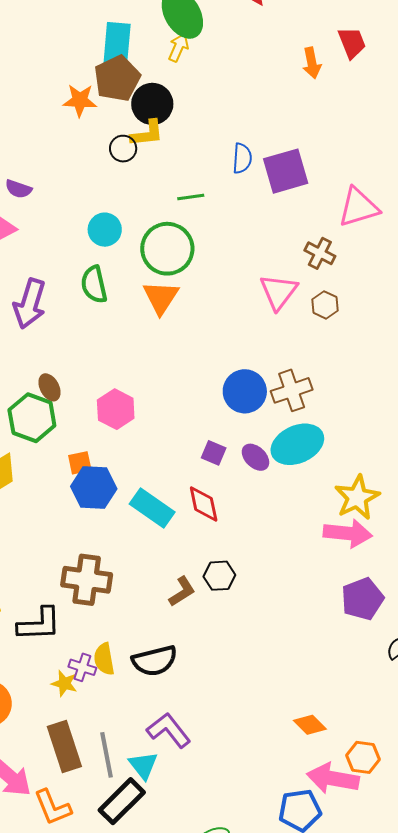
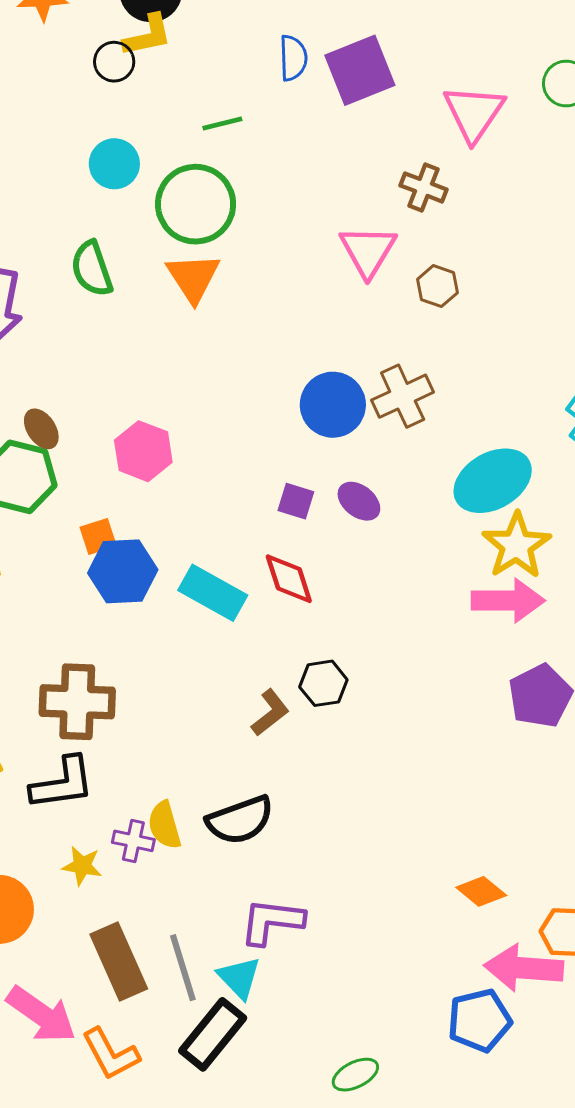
pink triangle: (358, 207) -> (474, 113), turned -33
cyan circle: (105, 230) -> (114, 164), moved
brown hexagon: (325, 305) -> (437, 286), moved
cyan ellipse: (297, 444) -> (493, 481), moved
brown cross: (87, 580) -> (77, 702), moved
yellow star: (64, 683) -> (82, 866), moved
purple L-shape: (169, 730) -> (272, 921), turned -39

